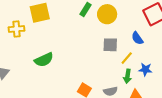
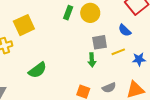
yellow line: (127, 58) -> (118, 52), turned 40
green arrow: (127, 76) -> (92, 60), moved

